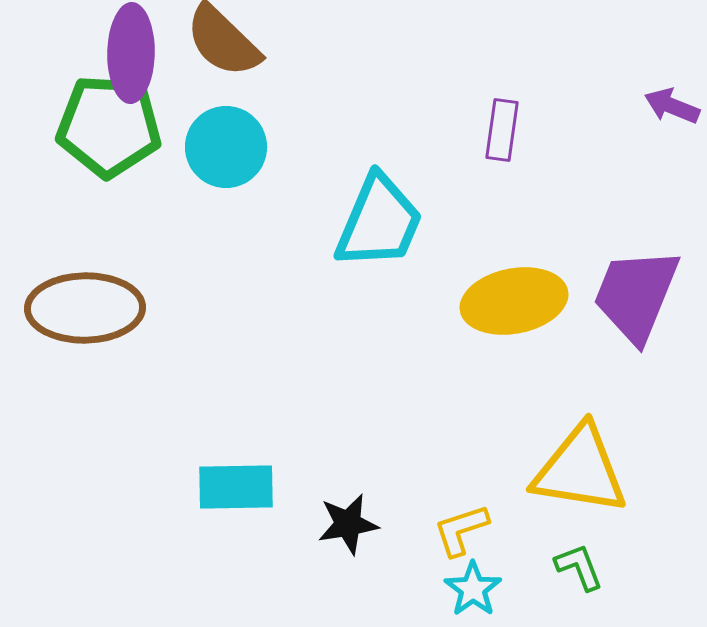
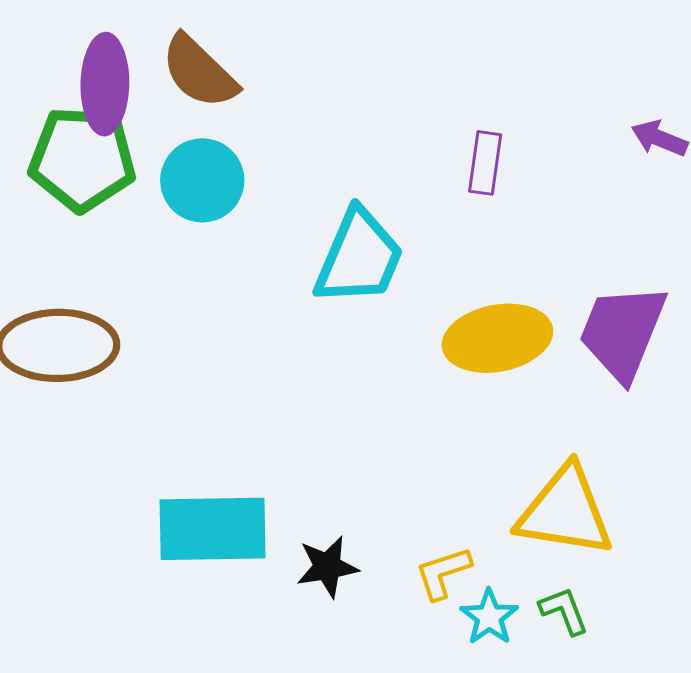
cyan rectangle: (236, 487) -> (213, 529), size x1.4
cyan star: (473, 589) -> (489, 617), moved

